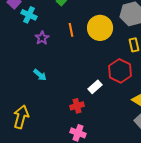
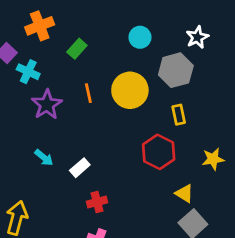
purple star: (42, 38) -> (47, 105), size x1.5
white rectangle: (95, 87) -> (80, 168), moved

